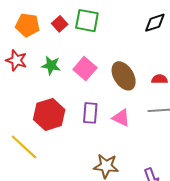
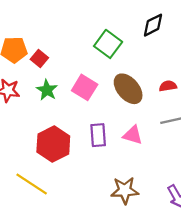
green square: (87, 21) -> (108, 44), moved, turned 35
red square: (60, 24) -> (39, 58), moved
green star: (51, 65) -> (47, 90), turned 30

